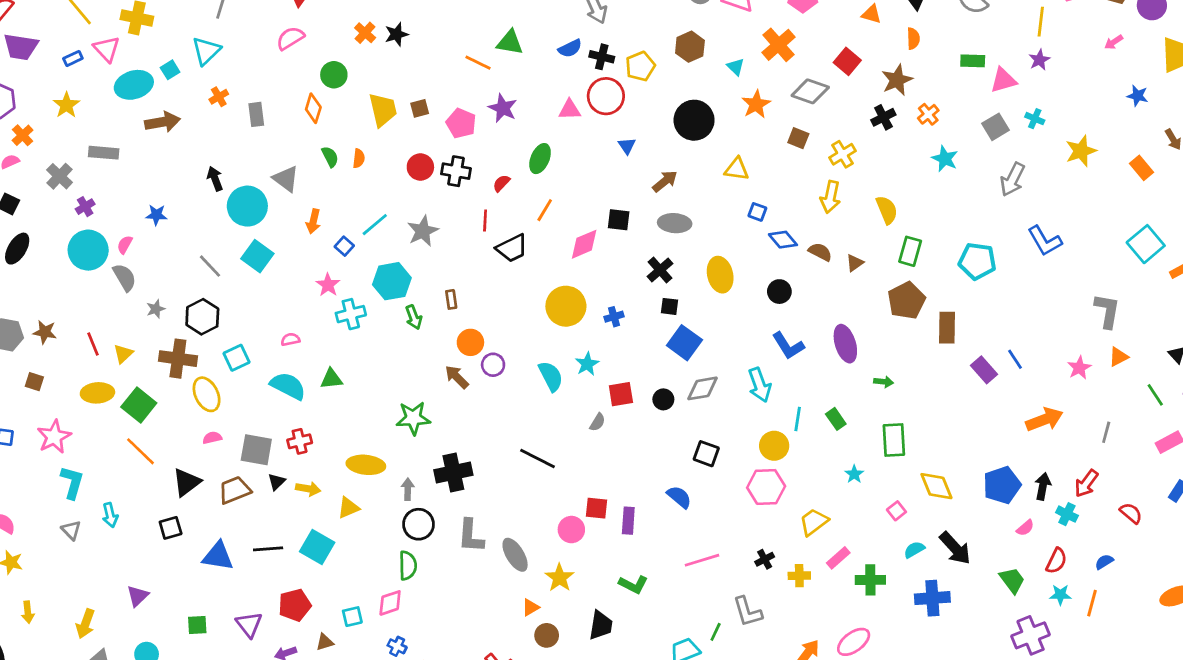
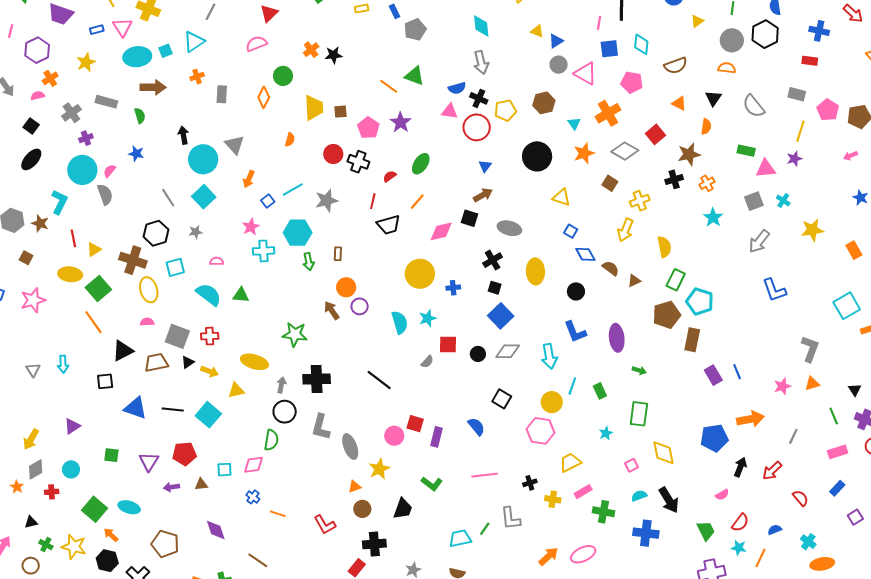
pink triangle: (570, 110) -> (450, 111), moved
green semicircle: (330, 157) -> (140, 116), moved
brown arrow: (665, 181) -> (483, 195), moved
cyan pentagon: (977, 261) -> (700, 301), moved
gray star: (156, 309) -> (196, 232), moved
cyan L-shape: (72, 482) -> (59, 202), moved
blue pentagon: (1002, 485) -> (714, 438), moved
cyan cross: (1067, 514) -> (808, 542), moved

